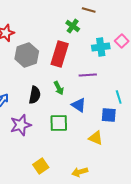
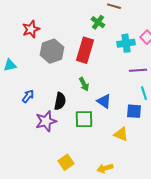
purple line: (88, 75) -> (138, 70), moved
black semicircle: (35, 95) -> (60, 101), moved

